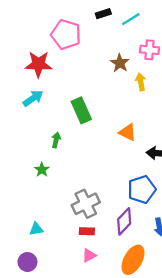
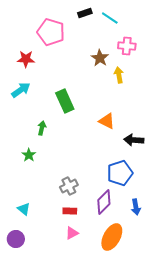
cyan line: (131, 19) -> (110, 18), turned 66
red star: (38, 64) -> (26, 59), size x0.7
gray cross: (86, 204) -> (69, 186), size x0.7
cyan triangle: (36, 229) -> (24, 209), turned 48

